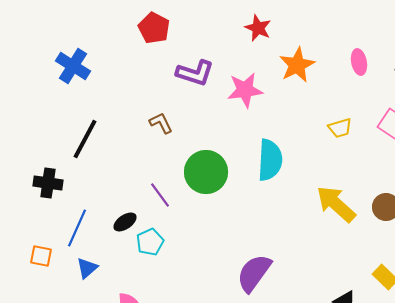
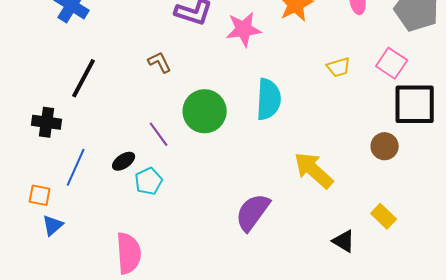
yellow arrow: (336, 204) -> (314, 170), moved
blue triangle: (87, 268) -> (53, 225), moved

